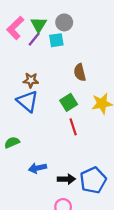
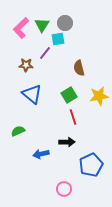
purple line: (34, 39) -> (45, 53), moved
brown star: (31, 80) -> (26, 65), moved
black arrow: (66, 179) -> (67, 142), moved

